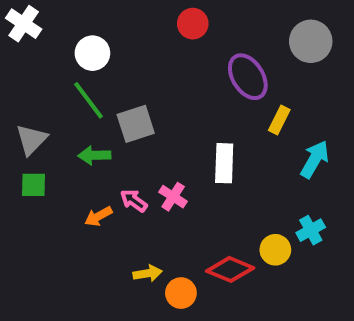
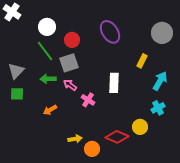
red circle: (193, 24) -> (72, 40), moved
gray circle: (311, 41) -> (162, 33), moved
purple ellipse: (248, 77) -> (110, 32), moved
pink arrow: (134, 201) -> (70, 85), moved
cyan cross: (311, 230) -> (158, 108), moved

